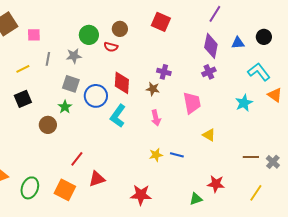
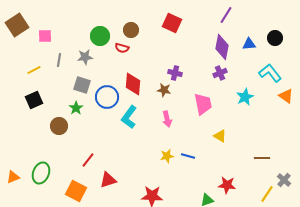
cyan star: (244, 103) -> (245, 97), moved
gray cross: (273, 162) -> (284, 180), moved
green ellipse: (30, 188) -> (41, 173), moved

